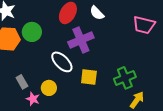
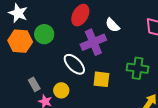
white semicircle: (97, 13) -> (112, 25), moved
green cross: (125, 78) -> (138, 68), moved, turned 30

